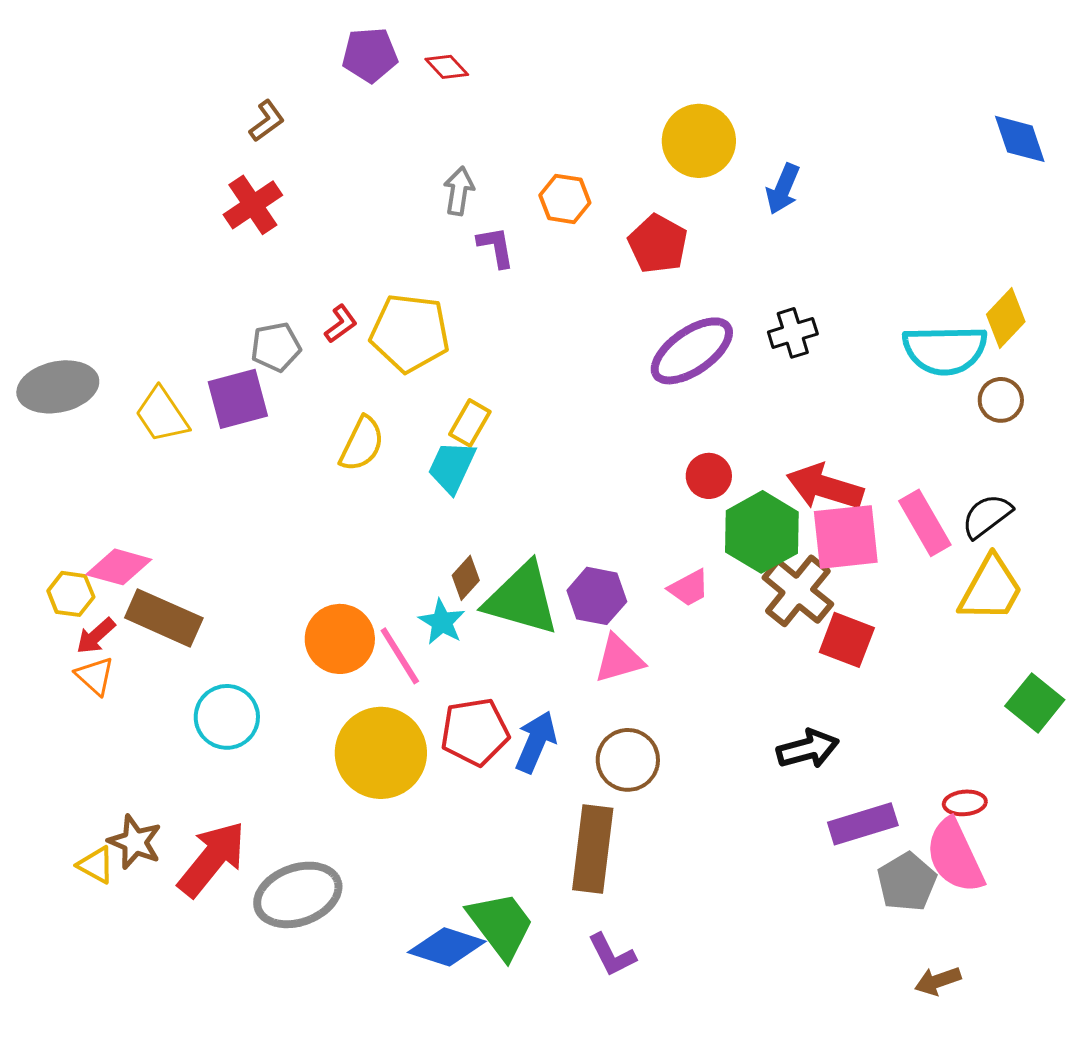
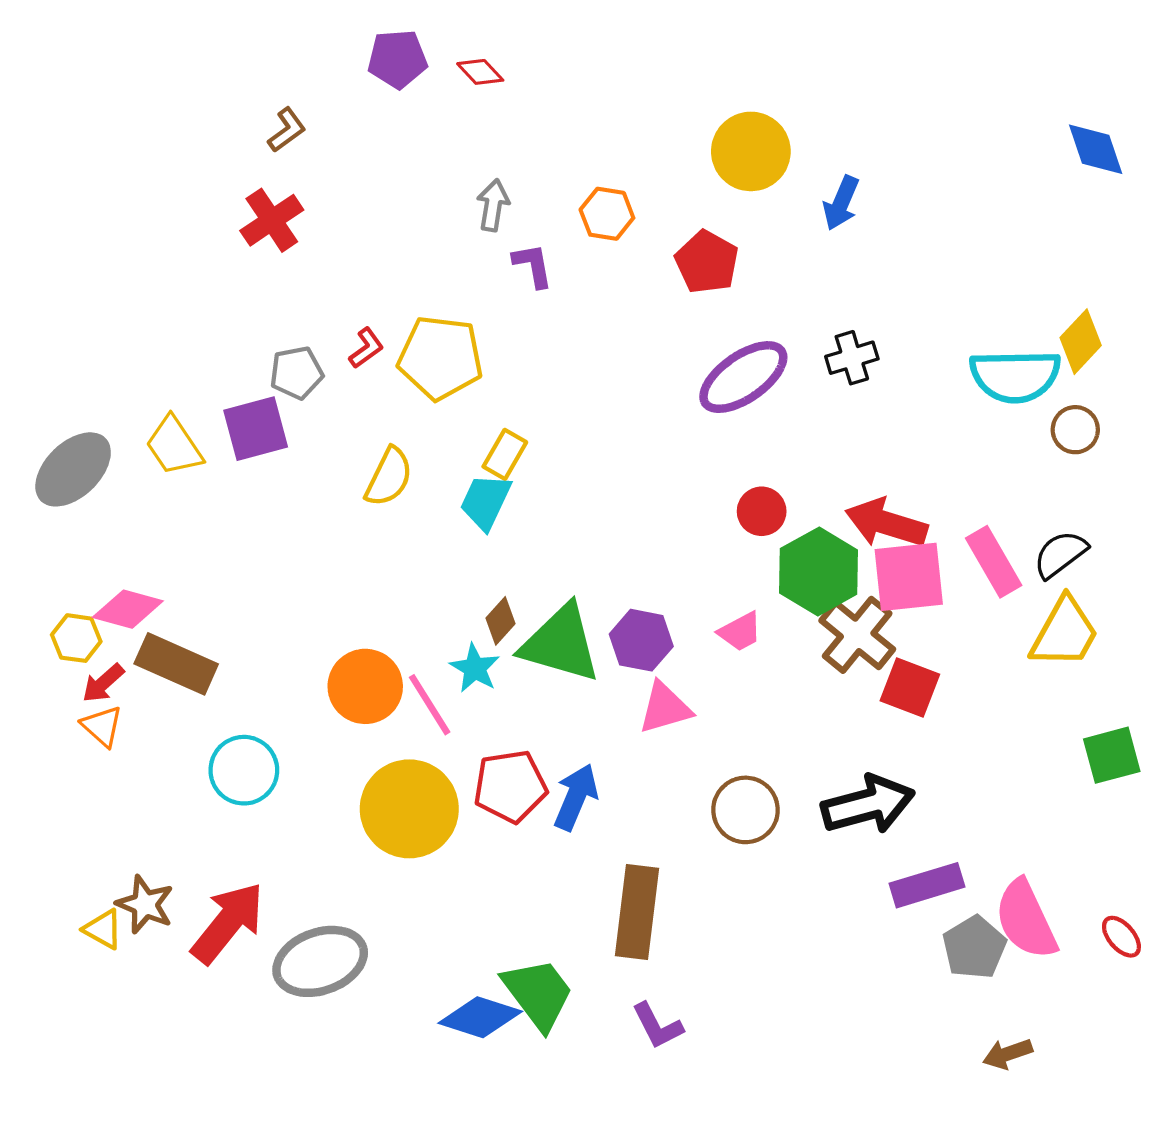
gray ellipse: (58, 387) -> (73, 469), moved, turned -32
green square: (1035, 703) -> (1112, 755), turned 36
black arrow: (808, 749) -> (868, 805), size x1.4
brown circle: (628, 760) -> (745, 810), moved
red ellipse: (965, 803) -> (1121, 937), moved, turned 54

